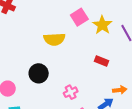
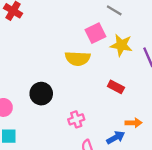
yellow star: (102, 25) -> (121, 45), turned -30
yellow semicircle: (54, 39) -> (78, 58), moved

